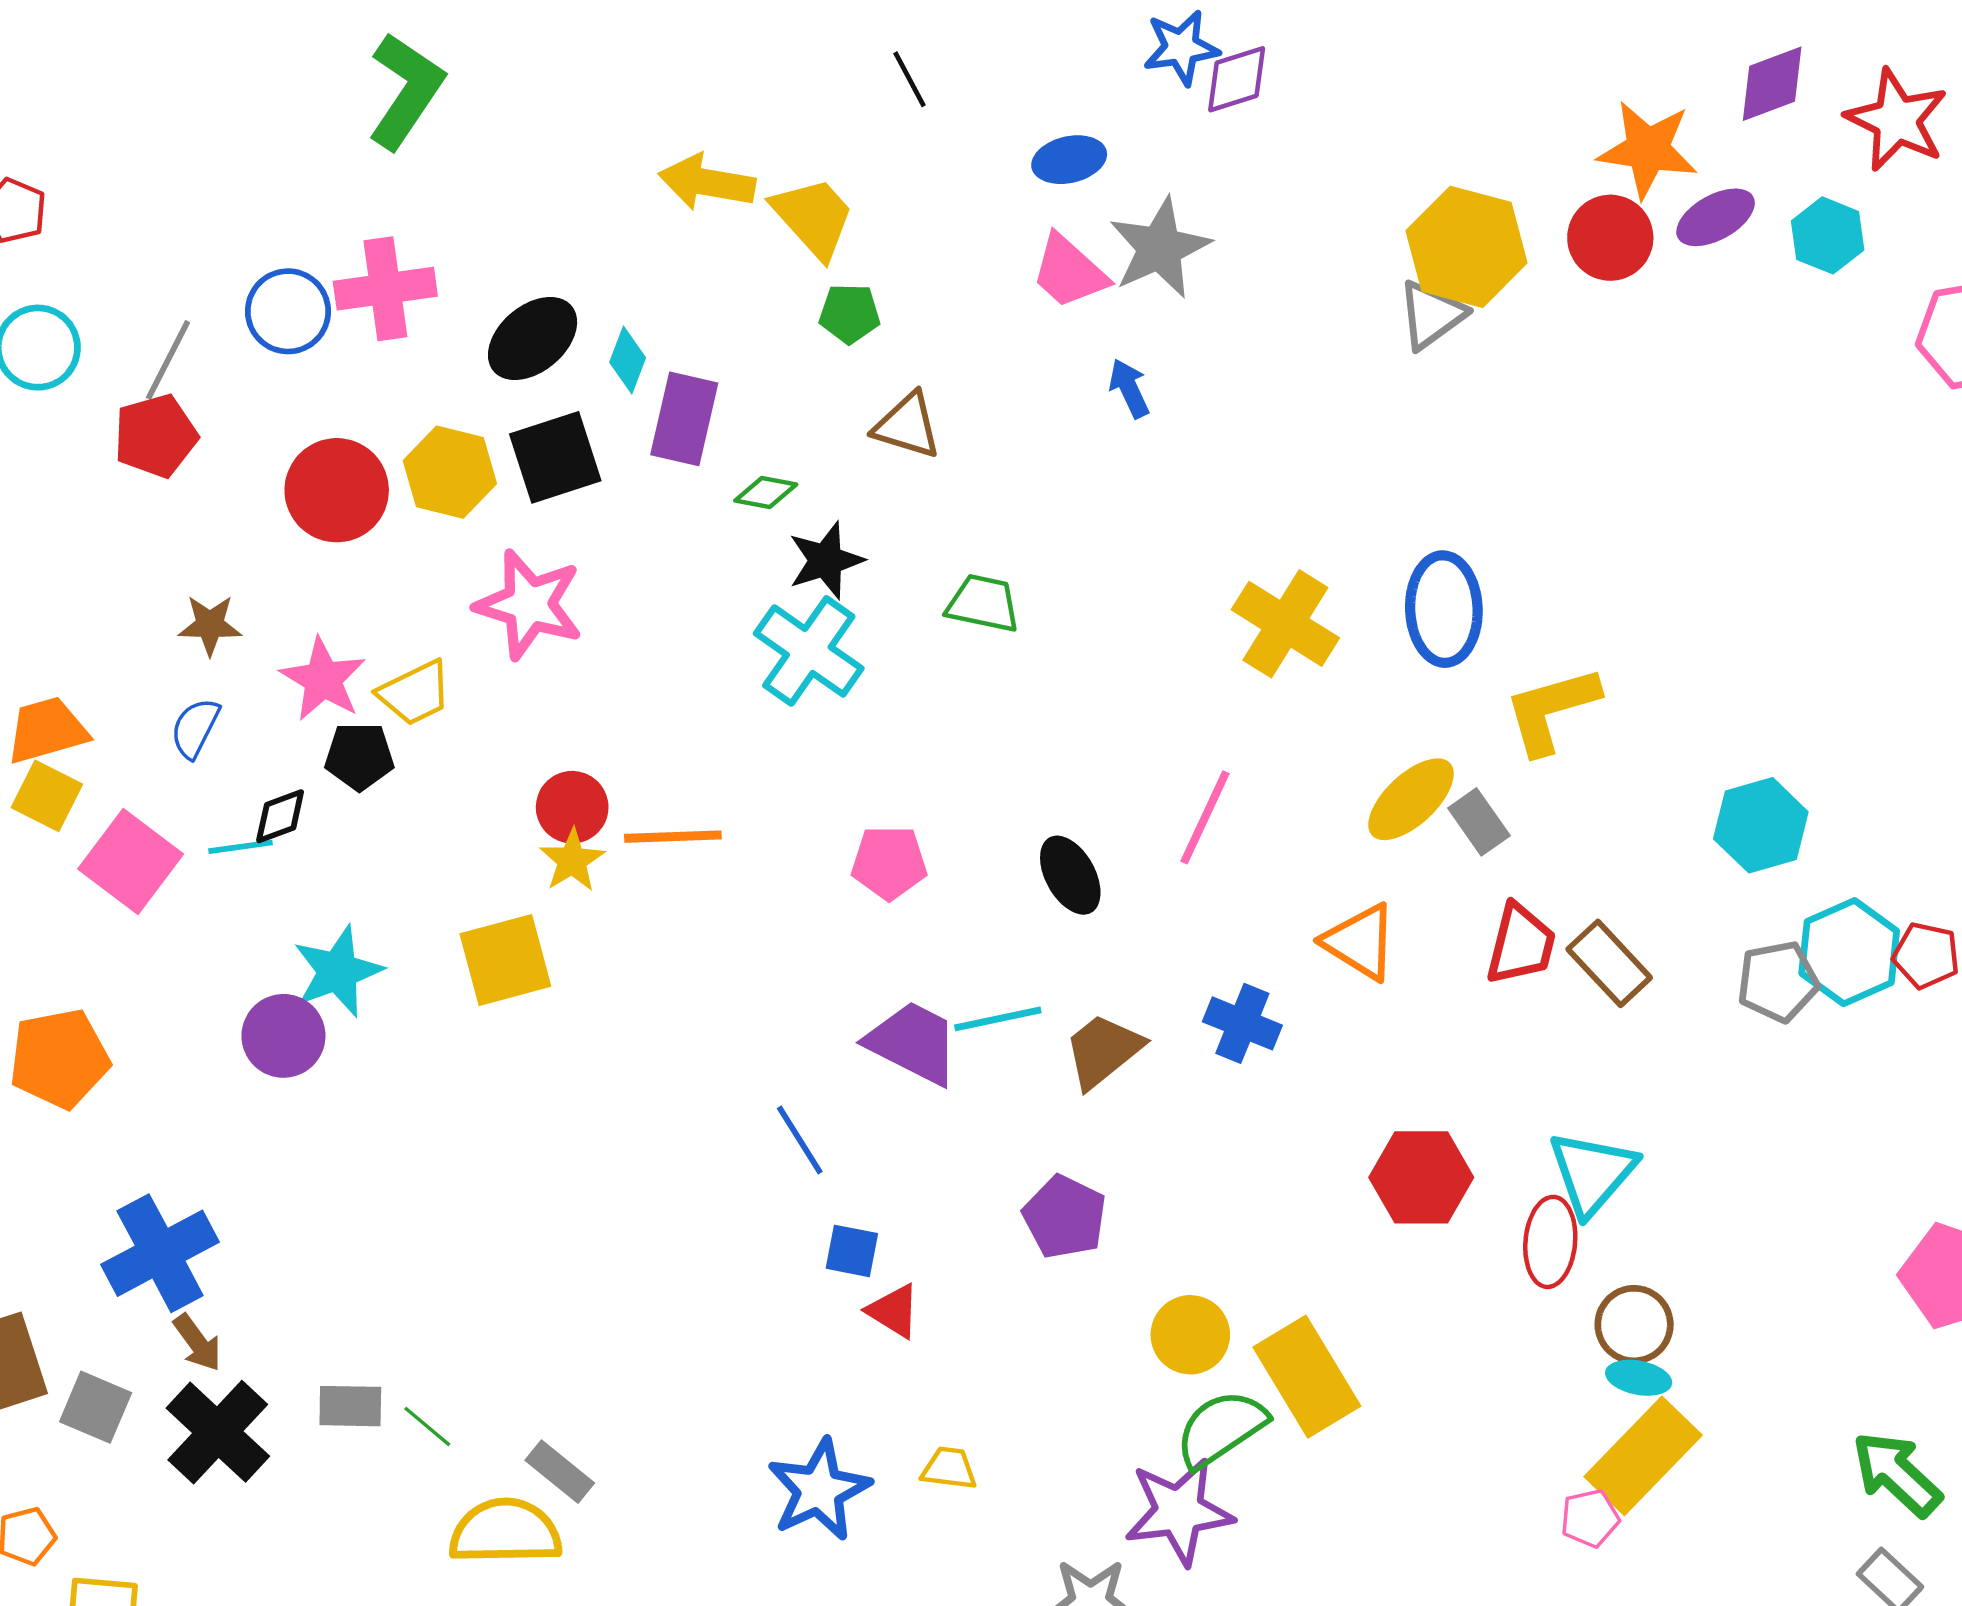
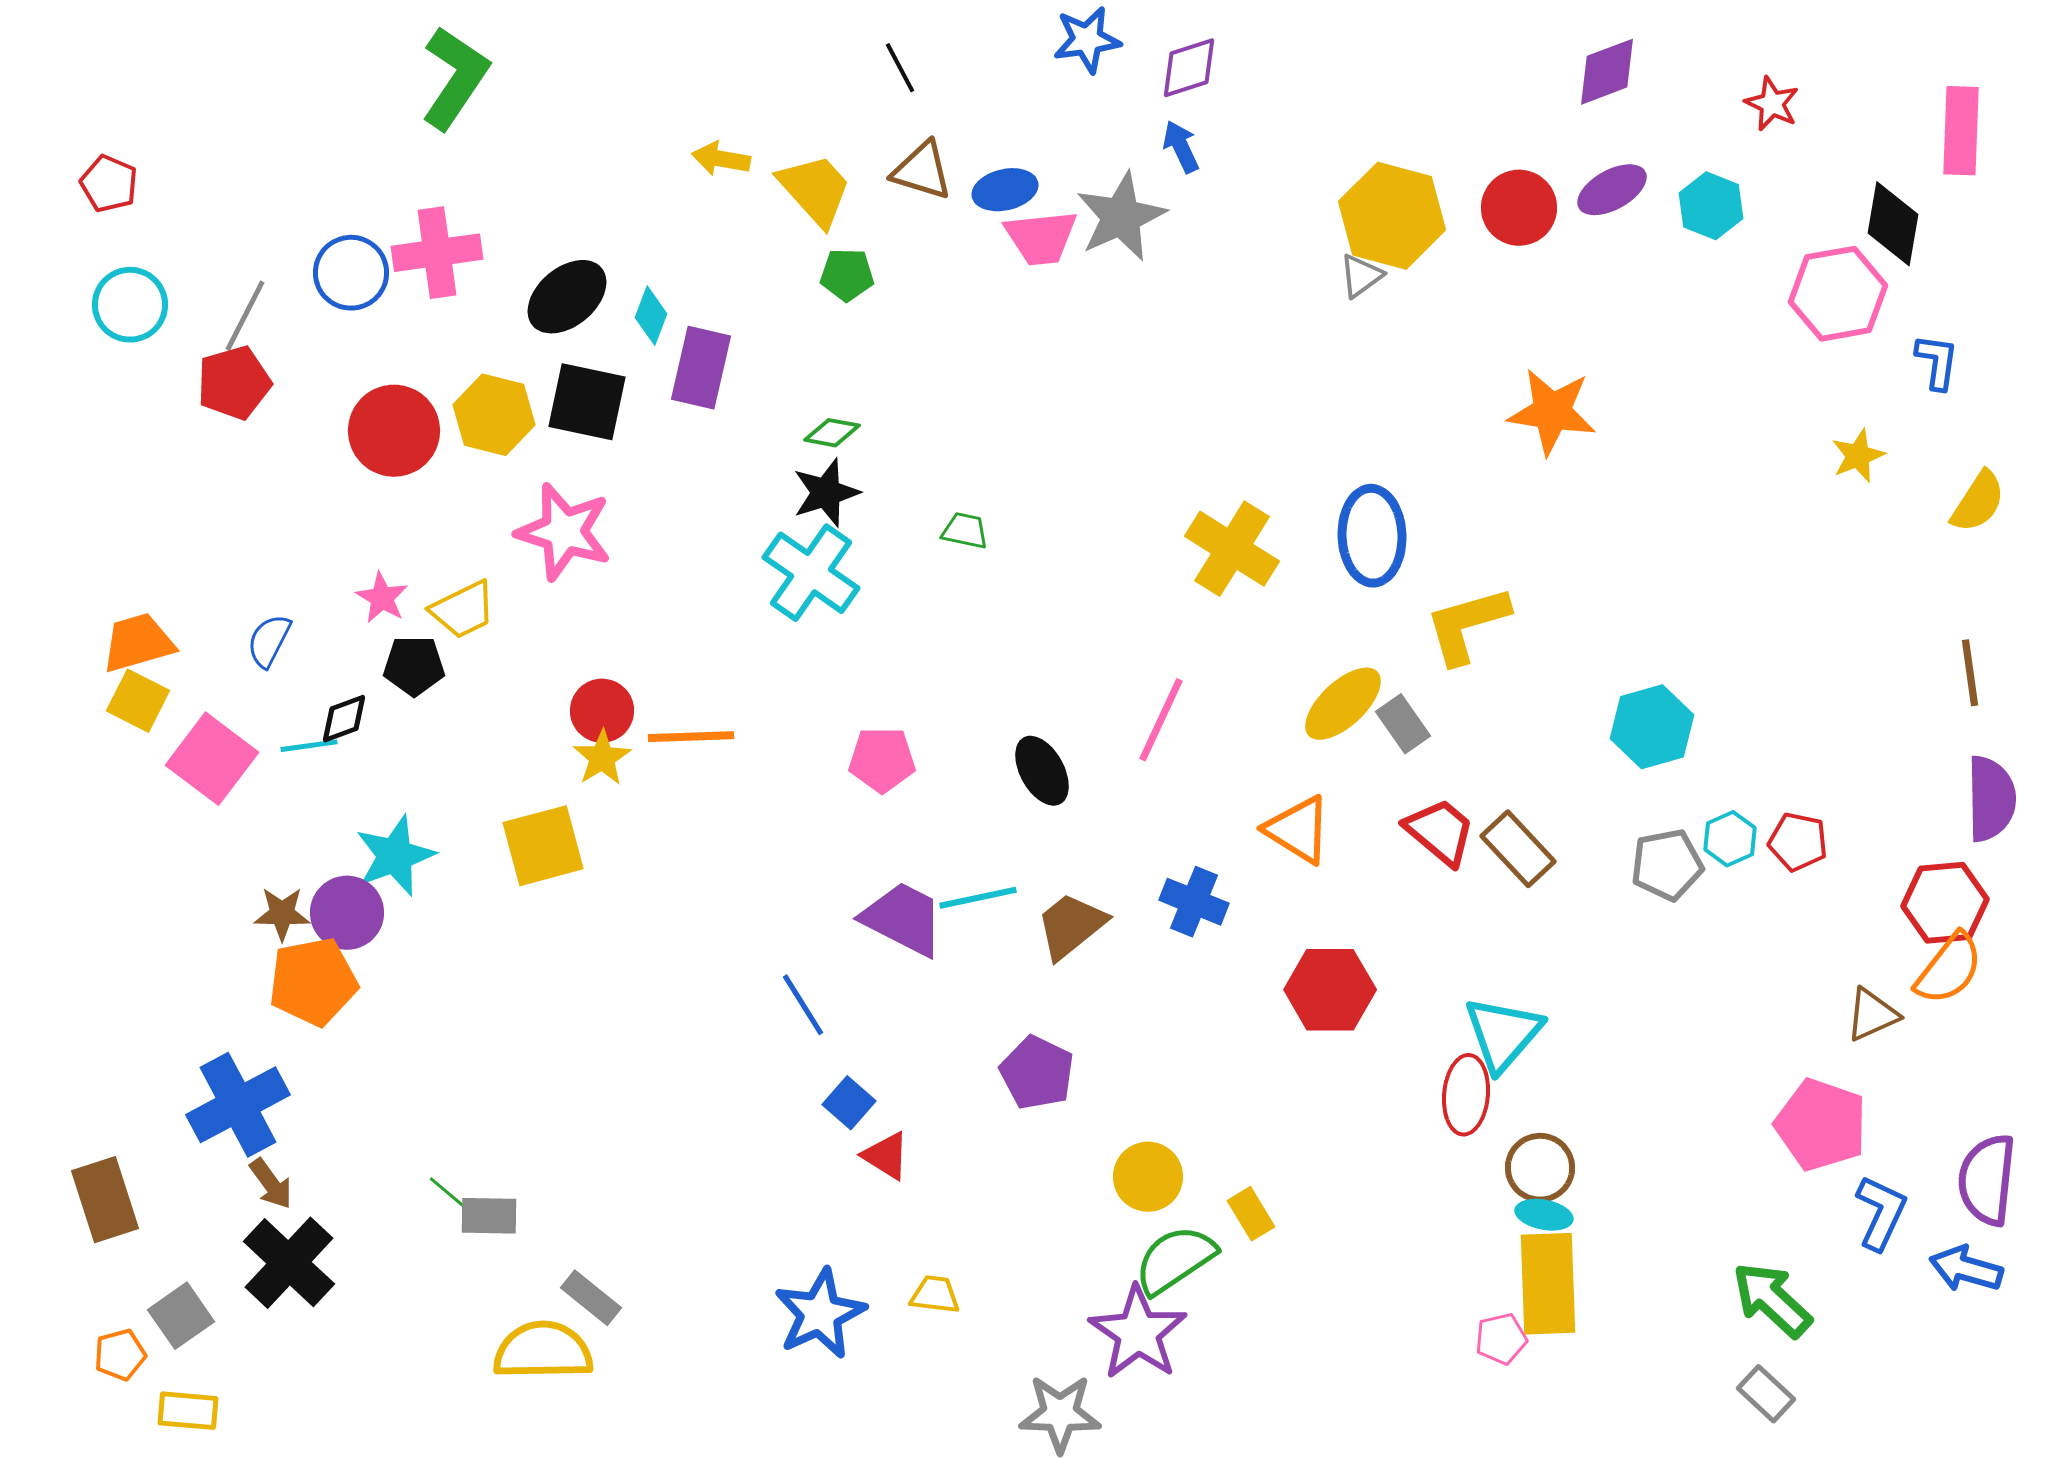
blue star: (1181, 48) -> (1087, 40), moved
purple diamond: (1772, 84) -> (1607, 72), moved
red star: (1897, 120) -> (1772, 104), size x0.6
orange star: (1648, 149) -> (1552, 412), moved
blue ellipse: (1069, 160) -> (1005, 190), moved
yellow arrow: (707, 182) -> (721, 159), size x0.7
pink trapezoid: (1069, 272) -> (1041, 238), turned -48
gray triangle: (1431, 315) -> (1361, 276), size x0.7
blue arrow: (1129, 388) -> (1181, 147), moved
brown triangle: (907, 426) -> (922, 171), moved
black square: (555, 457) -> (587, 402), turned 30
green diamond: (766, 492) -> (832, 433), moved
green trapezoid: (983, 603) -> (965, 531), size x0.7
brown star: (210, 625) -> (282, 914), moved
pink star: (323, 679) -> (382, 598), size x0.7
red trapezoid: (1521, 944) -> (1440, 832), turned -64
cyan hexagon: (1849, 952) -> (1730, 839), size x0.6
orange pentagon: (59, 1059) -> (313, 982), moved
red hexagon: (1421, 1177) -> (1330, 990), moved
blue square: (852, 1251) -> (849, 1103), turned 30
yellow rectangle: (1307, 1377) -> (1251, 1214), size x0.5
gray rectangle: (350, 1406) -> (489, 1216), moved
gray square: (96, 1407) -> (181, 1316), moved, turned 32
green line: (427, 1426) -> (450, 1195), moved
yellow rectangle: (1643, 1456) -> (1548, 1284), turned -46
purple star: (1179, 1511) -> (1138, 1333), turned -30

